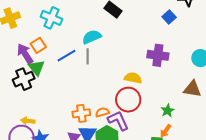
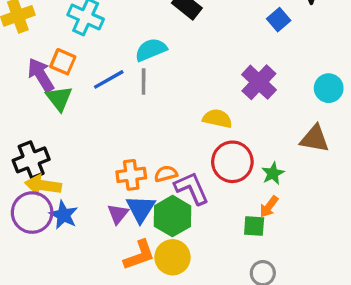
orange square: (38, 45) -> (63, 62), turned -35
purple cross: (158, 55) -> (259, 82), turned 35
black cross: (24, 79) -> (31, 160), moved
red circle: (128, 100) -> (232, 162), moved
yellow arrow: (28, 121) -> (43, 185), size x1.5

